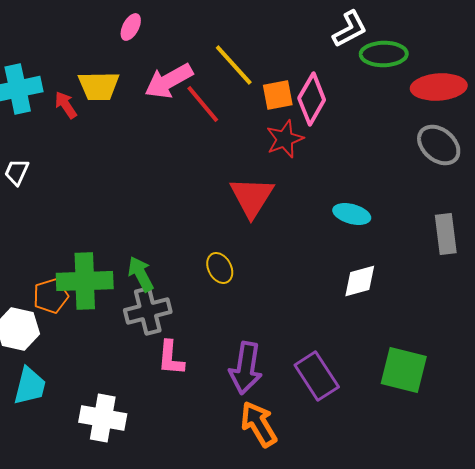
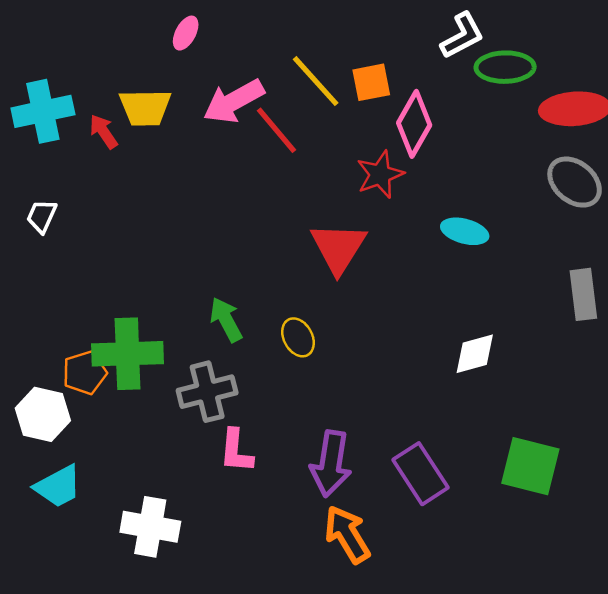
orange square: (278, 95) -> (371, 82), moved
cyan ellipse: (352, 214) -> (465, 231), moved
green arrow: (141, 274) -> (226, 320), moved
cyan trapezoid: (30, 386) -> (58, 486), turned 48

